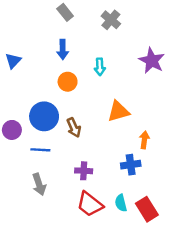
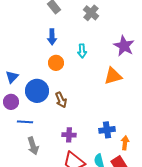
blue triangle: (13, 61) -> (12, 77), moved
orange triangle: (118, 111) -> (113, 76), moved
orange arrow: (144, 140) -> (125, 143), moved
blue line: (40, 150) -> (25, 122), moved

